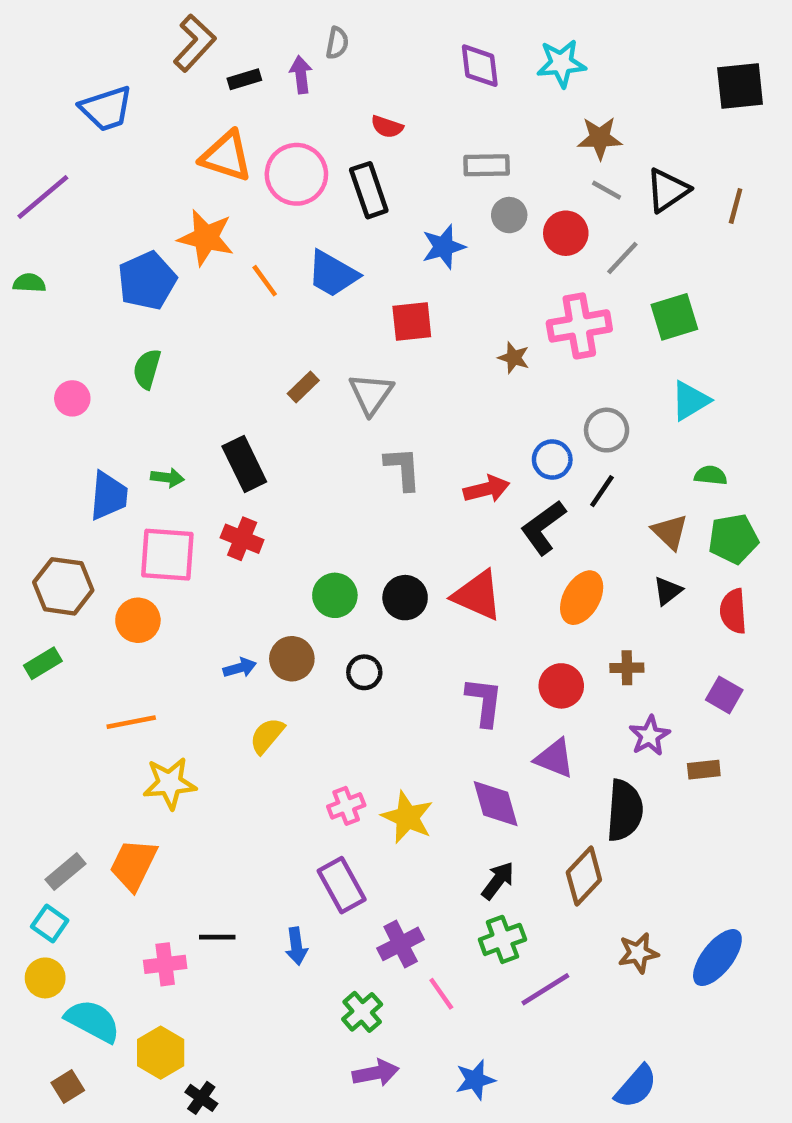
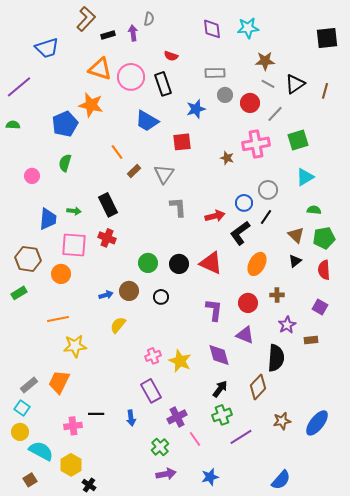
orange line: (265, 281) -> (117, 152), moved

